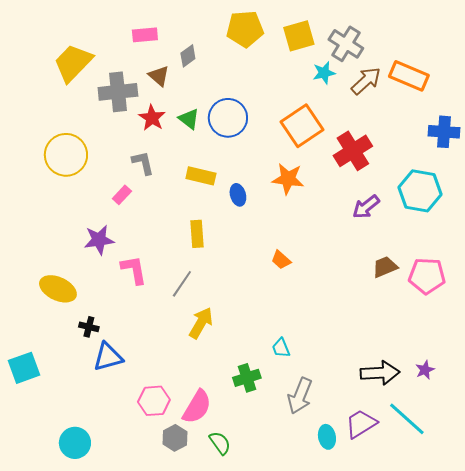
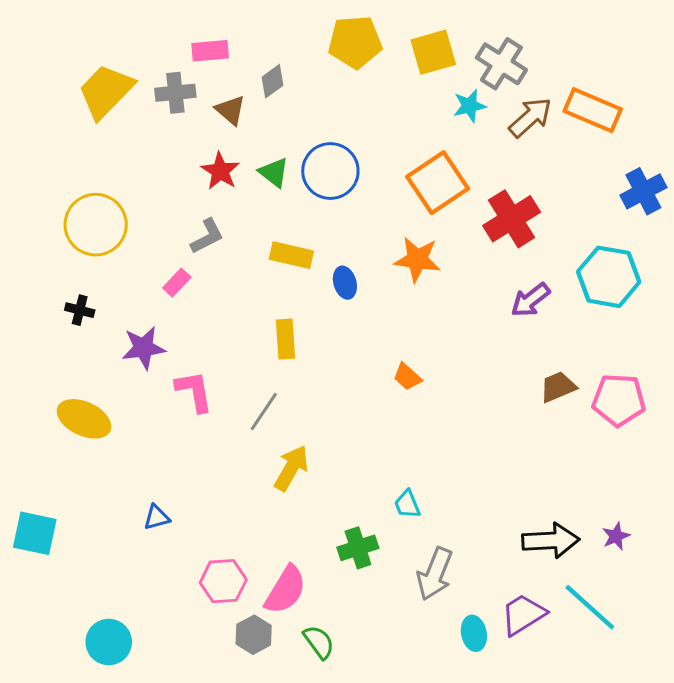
gray cross: (118, 92) -> (175, 93), moved, size x0.7
blue cross: (444, 132) -> (643, 191), turned -32
gray L-shape: (143, 163) -> (207, 236), turned 76
black cross: (89, 327) -> (80, 310), moved
blue triangle: (108, 357) -> (157, 517), size x0.6
cyan square: (24, 368) -> (35, 533), turned 32

